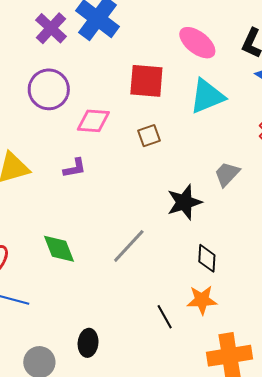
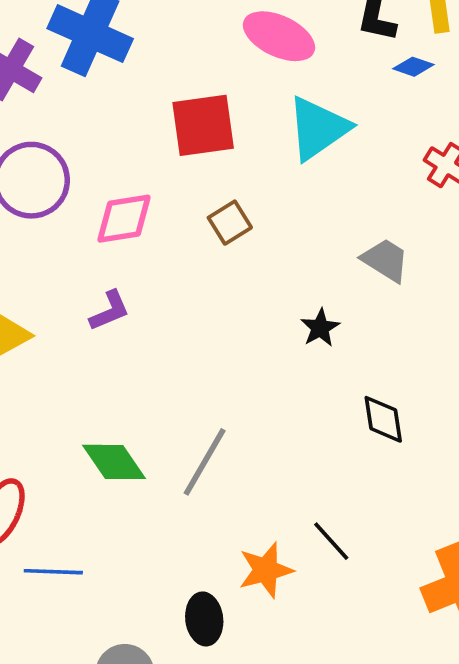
gray trapezoid: (227, 174) -> (385, 260), turned 92
black star: (184, 202) -> (320, 328), size x0.6
gray line: (129, 246) -> (205, 462), moved
orange star: (202, 300) -> (266, 570), moved

